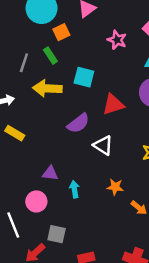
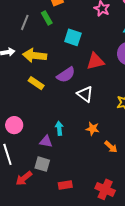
yellow arrow: (47, 88) -> (35, 55), moved
yellow rectangle: (15, 133) -> (36, 83), moved
purple triangle: (50, 173) -> (46, 141), moved
pink circle: (36, 201) -> (14, 125), moved

